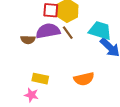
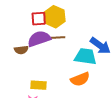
cyan trapezoid: (100, 30) -> (85, 56), moved
brown line: (68, 33) -> (58, 37), turned -48

